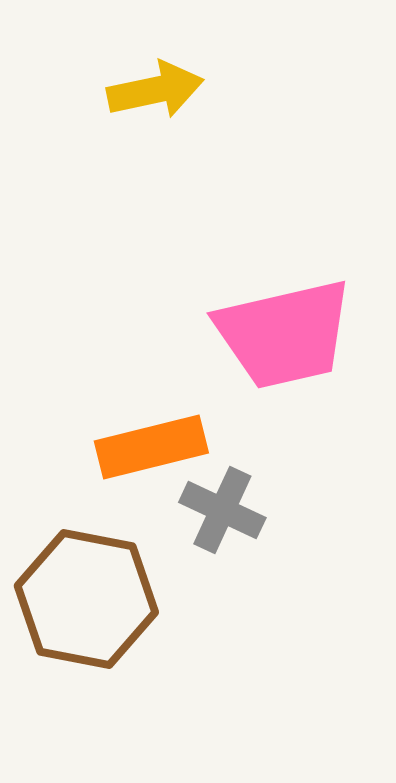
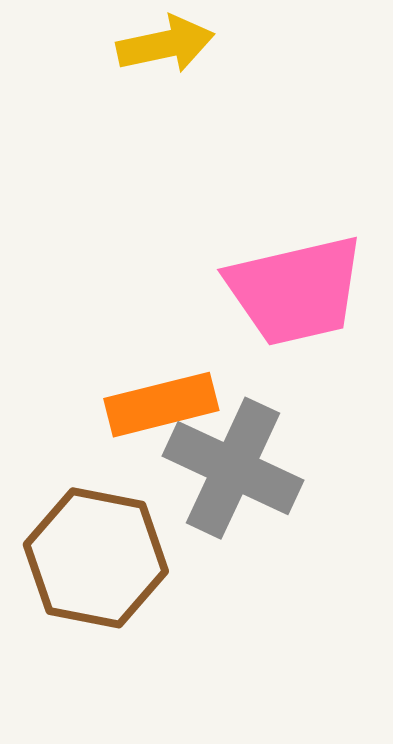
gray cross: (222, 510) -> (233, 468), size x1.6

